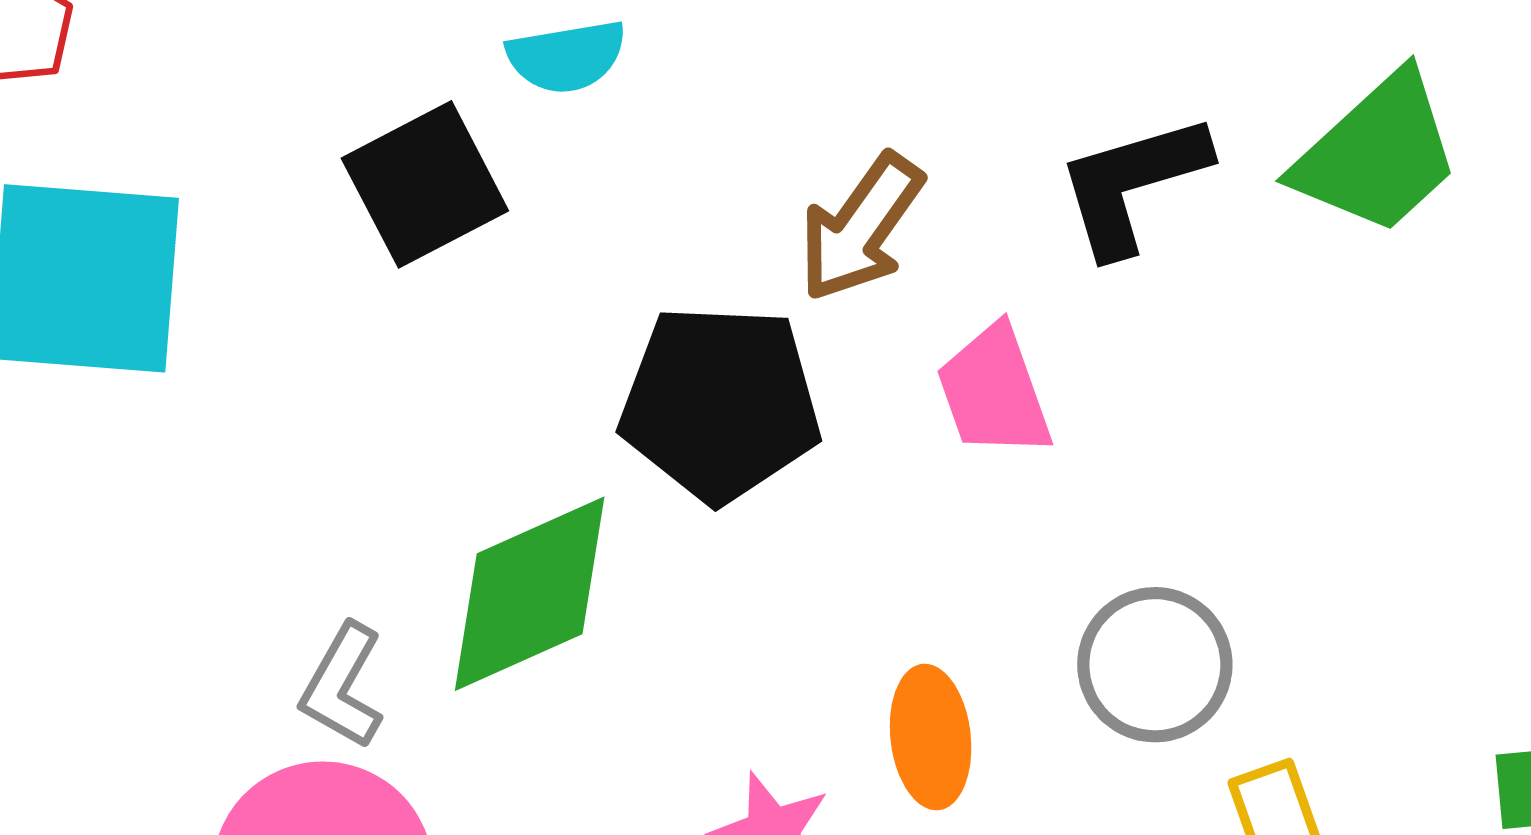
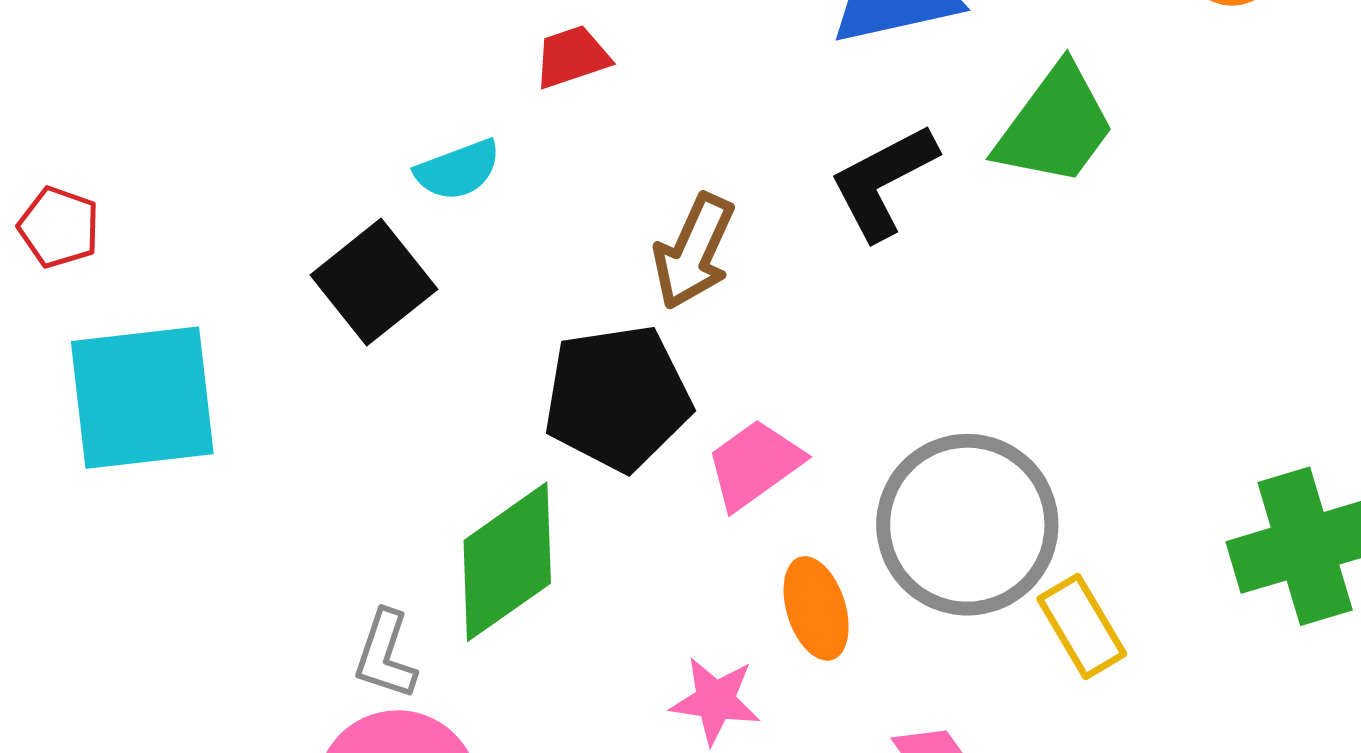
pink trapezoid: (994, 391) -> (754, 464), moved, turned 85
gray circle: (1155, 665) -> (967, 525), size x1.6

